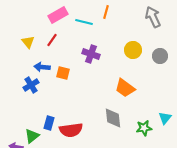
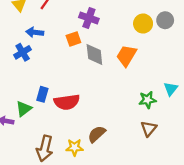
yellow circle: (133, 50) -> (143, 24), moved
orange square: (63, 73) -> (73, 39), moved, turned -32
orange trapezoid: (125, 88) -> (126, 56), turned 85
gray diamond: (113, 118) -> (94, 54), moved

